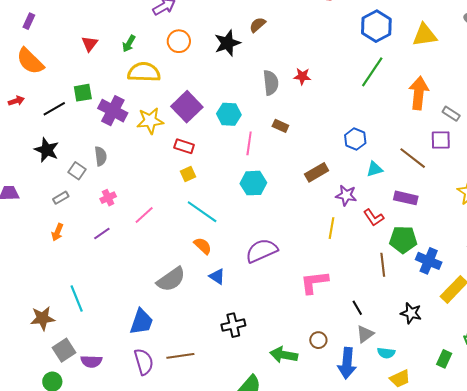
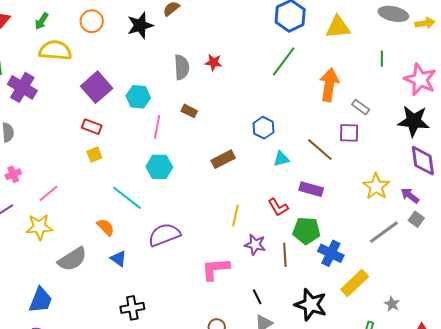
yellow star: (150, 121) -> (39, 227), moved
purple star: (346, 195) -> (255, 245), moved
cyan line: (202, 212) -> (127, 198), moved
black star: (411, 313) -> (311, 305), size x1.5

